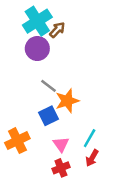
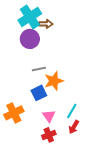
brown arrow: (57, 30) -> (46, 24), turned 48
gray line: (49, 86) -> (39, 69), turned -48

